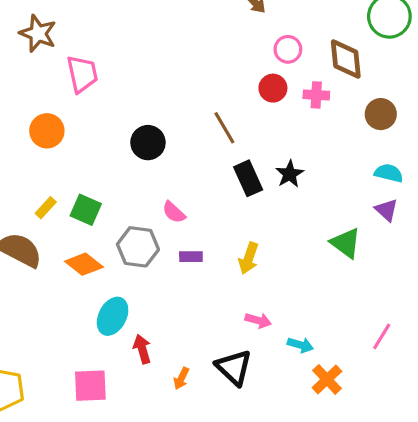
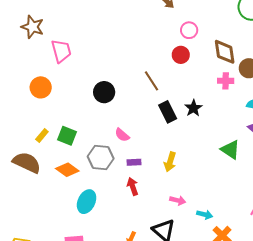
brown diamond: (346, 59) -> (225, 52), moved
pink cross: (316, 95) -> (226, 81), moved
red arrow: (142, 349) -> (133, 186), moved

